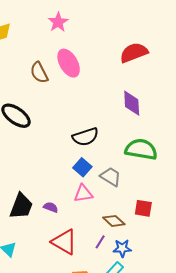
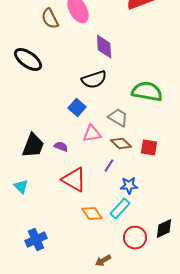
purple diamond: (132, 103) -> (104, 47), moved
blue square: (82, 167) -> (77, 108), moved
brown diamond: (114, 221) -> (121, 144), moved
purple line: (100, 242) -> (109, 166), moved

